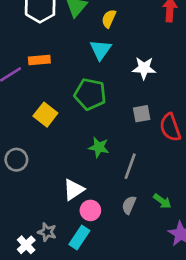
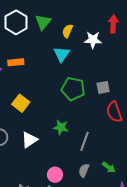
white star: (144, 68) -> (93, 40), moved
green pentagon: (90, 94) -> (73, 89), moved
gray square: (142, 114) -> (103, 87), moved
white triangle: (74, 190) -> (29, 140), moved

